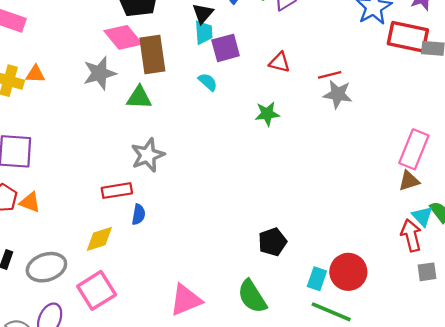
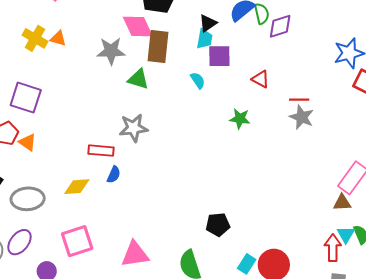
pink square: (97, 290) -> (77, 241), moved

